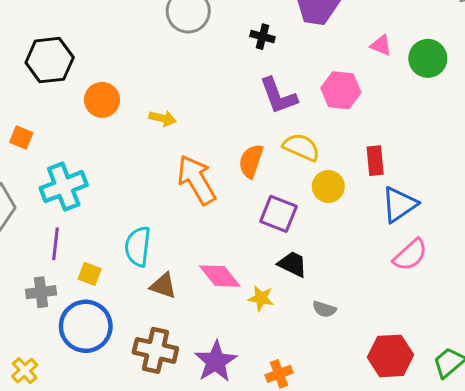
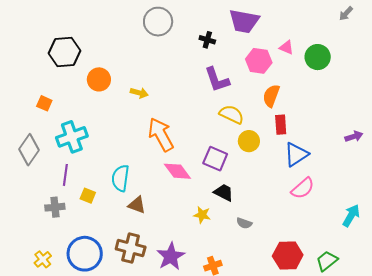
pink hexagon: (341, 90) -> (259, 61), moved
orange semicircle: (251, 161) -> (271, 96), moved
pink diamond: (220, 276) -> (177, 171), moved
blue circle: (86, 326) -> (85, 254), moved

